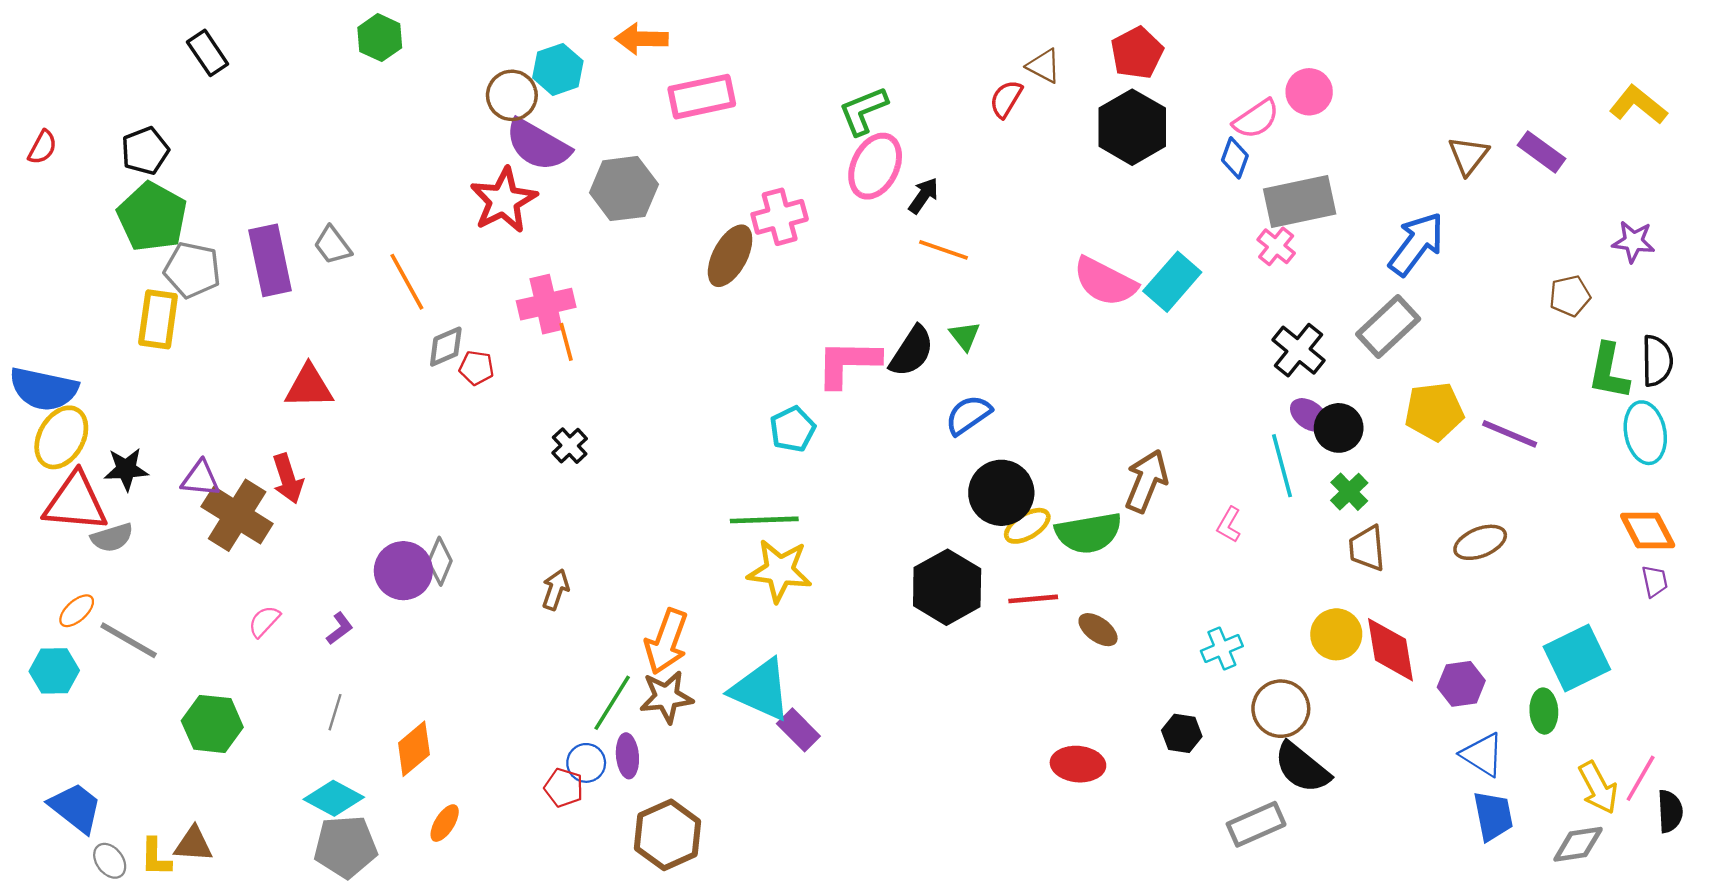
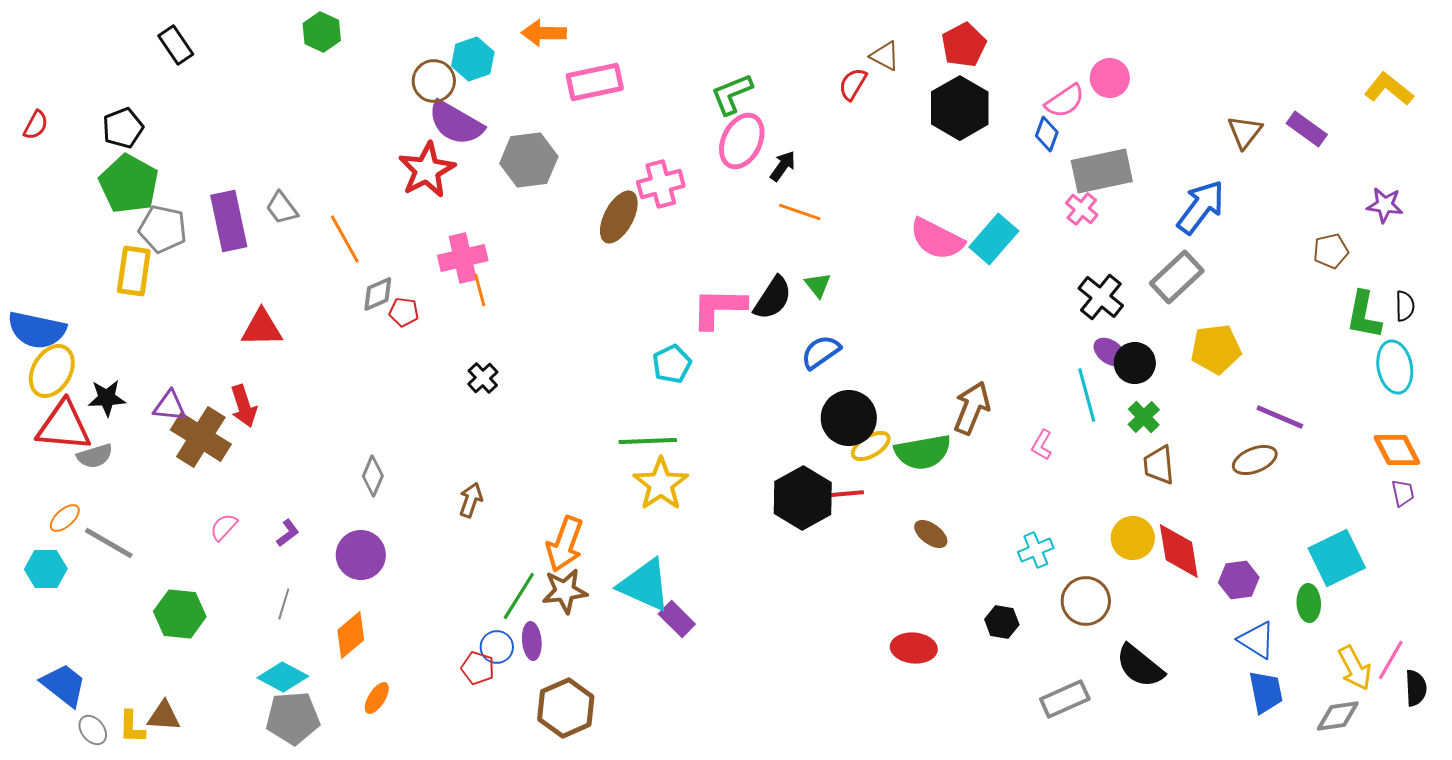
black semicircle: (1657, 361) -> (1405, 306), size x0.7
purple line: (1510, 434) -> (1280, 417), moved
purple circle: (403, 571) -> (361, 555), moved
yellow star: (780, 571) -> (661, 484), turned 30
red line: (1033, 599) -> (843, 494), moved
black semicircle: (1302, 768) -> (1140, 666), moved

